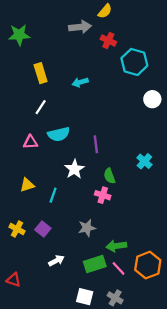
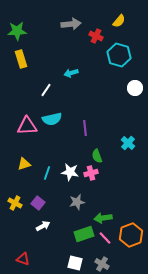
yellow semicircle: (105, 11) -> (119, 21), moved
yellow rectangle: (41, 73) -> (21, 59), moved
white line: (41, 107) -> (46, 90), moved
pink triangle: (30, 142) -> (27, 126), size x1.5
white star: (74, 169) -> (70, 172), moved, turned -30
pink cross: (103, 195) -> (91, 173), turned -32
white arrow: (56, 261) -> (43, 226), moved
red triangle: (14, 280) -> (23, 259), moved

